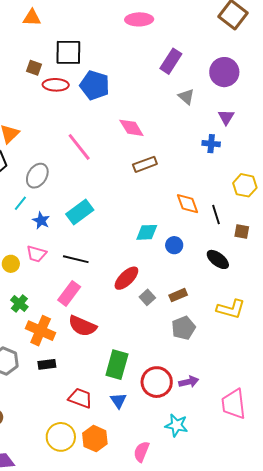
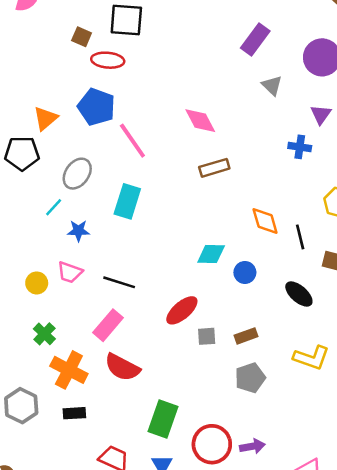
blue pentagon: (95, 85) -> (96, 107), moved
cyan rectangle: (80, 212) -> (127, 201), moved, turned -40
blue star: (41, 221) -> (78, 231), turned -30
gray square: (147, 297) -> (207, 336), turned 35

